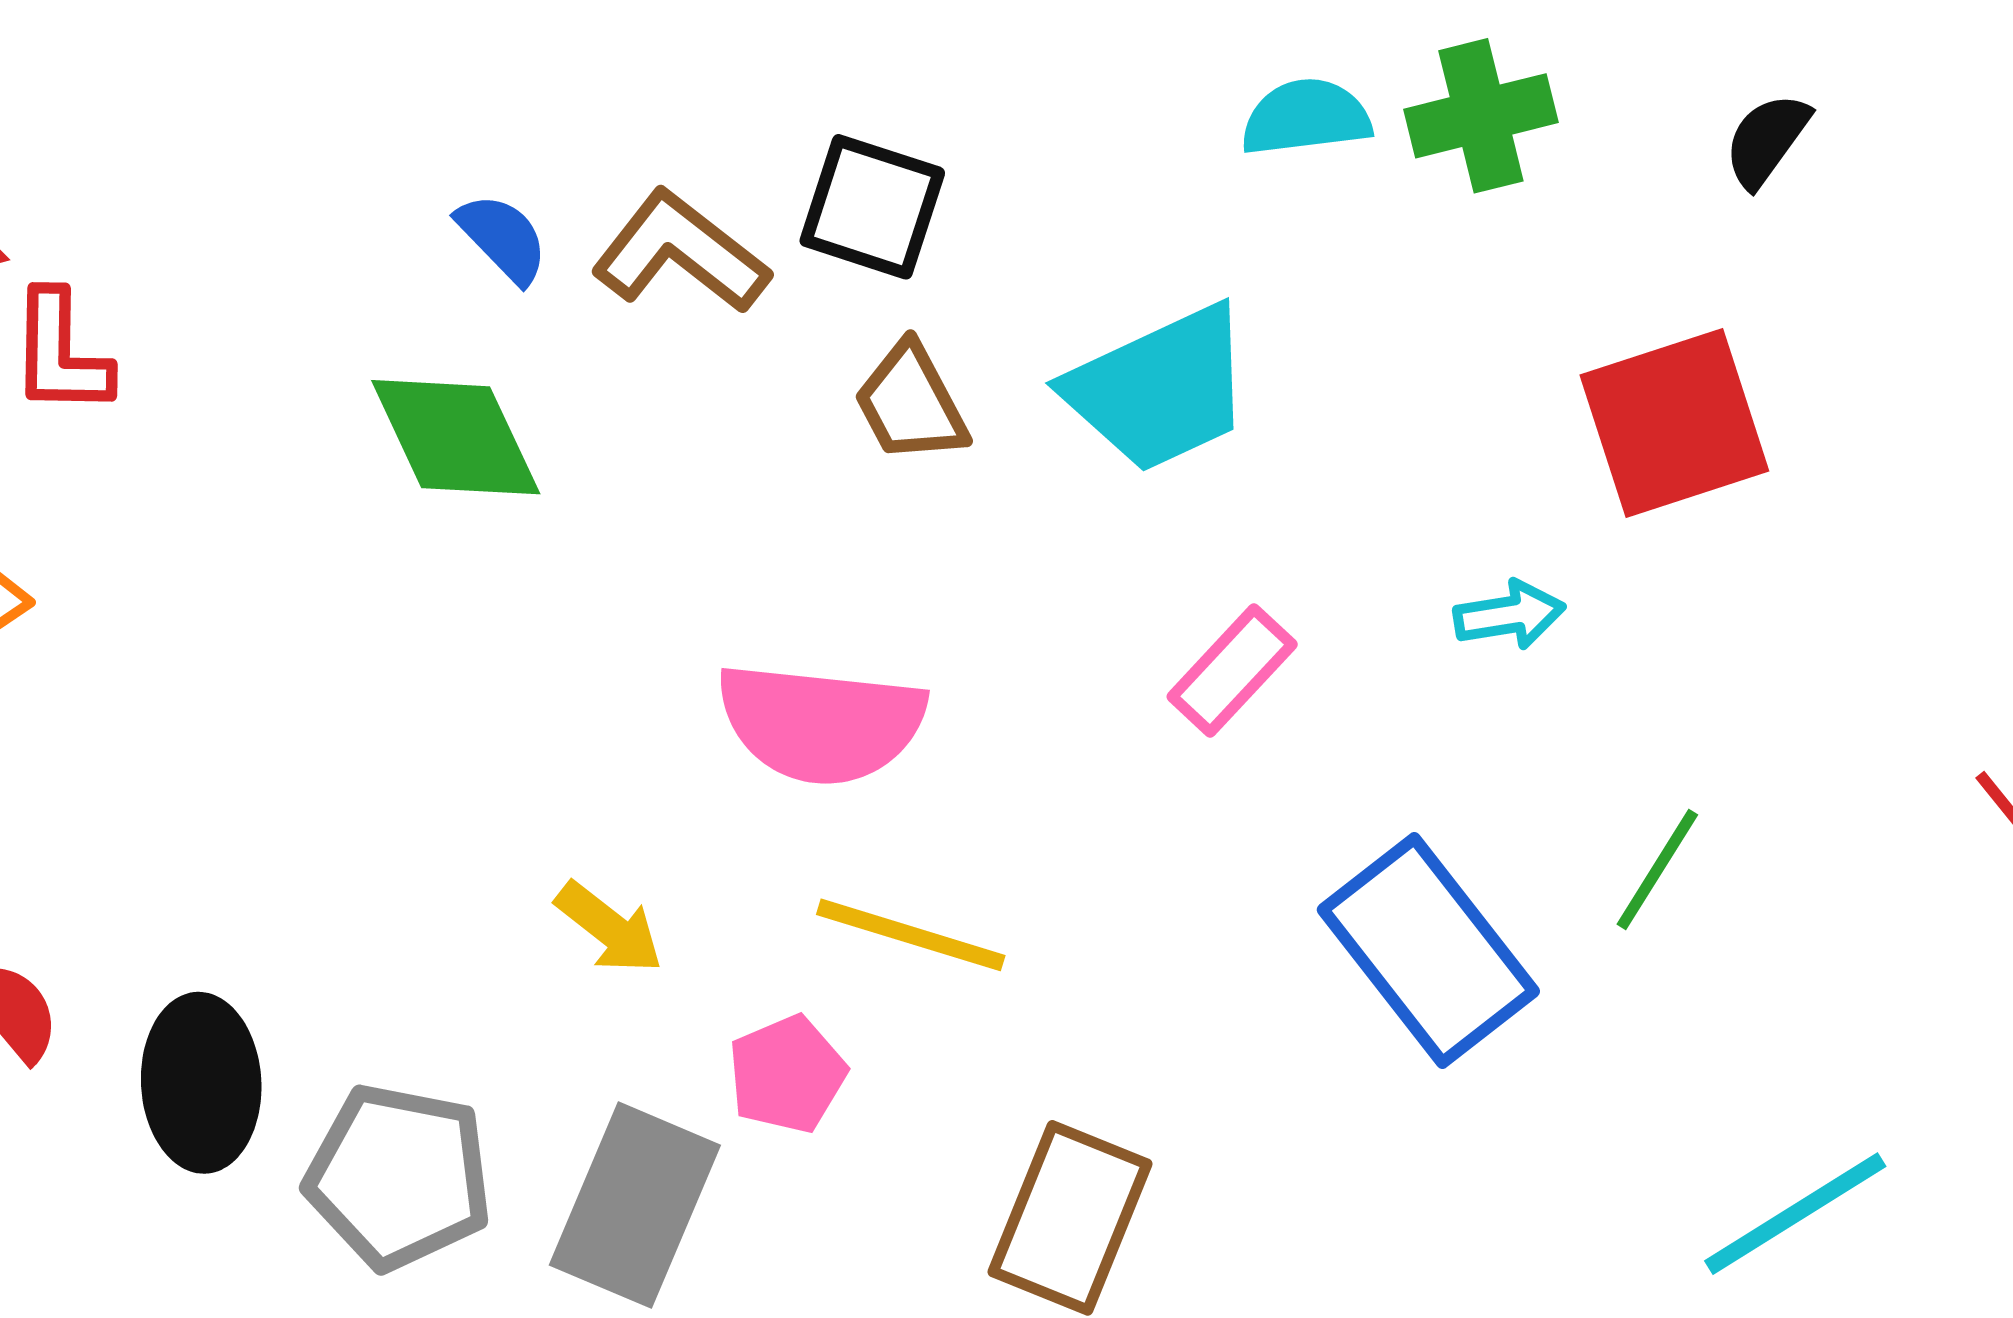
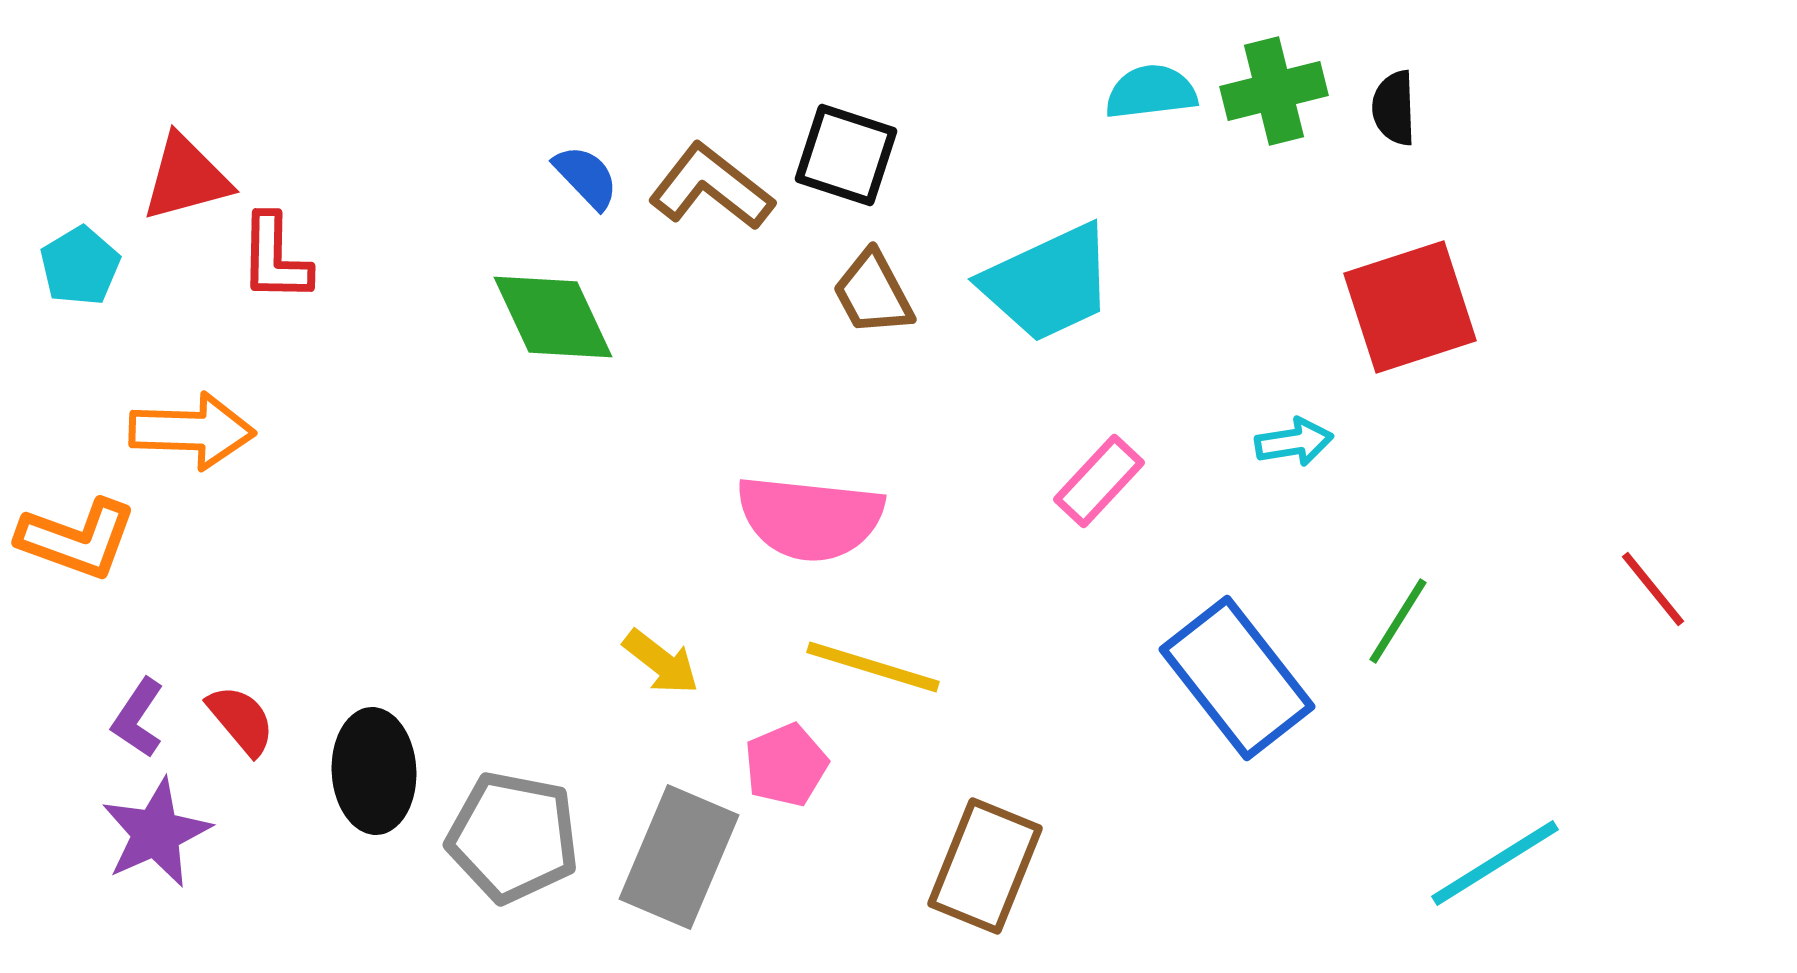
black semicircle: (1767, 140) -> (1394, 108), moved, turned -38

